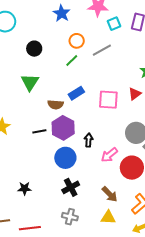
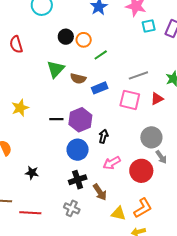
orange circle: (77, 41) -> (84, 40), moved
gray line: (102, 50) -> (138, 75), moved
brown semicircle: (55, 105) -> (78, 79), moved
pink arrow: (109, 155) -> (112, 163), moved
brown arrow: (110, 194) -> (100, 192), moved
yellow triangle: (108, 217) -> (118, 213), moved

